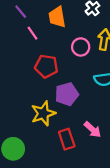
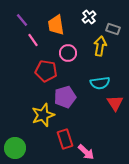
pink circle: (81, 47) -> (68, 53), moved
pink arrow: (92, 129) -> (86, 152), moved

